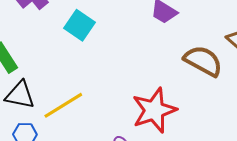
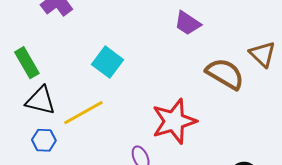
cyan square: (80, 25) -> (107, 62), moved

